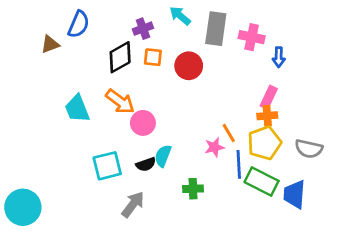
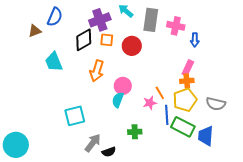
purple cross: (143, 29) -> (100, 20), size x1.5
orange arrow: (120, 101) -> (97, 71), moved, turned 70
cyan trapezoid: (77, 109) -> (54, 62), moved
pink circle: (143, 123) -> (123, 86), moved
cyan semicircle: (163, 156) -> (118, 100), moved
black semicircle: (146, 164) -> (109, 152), moved

